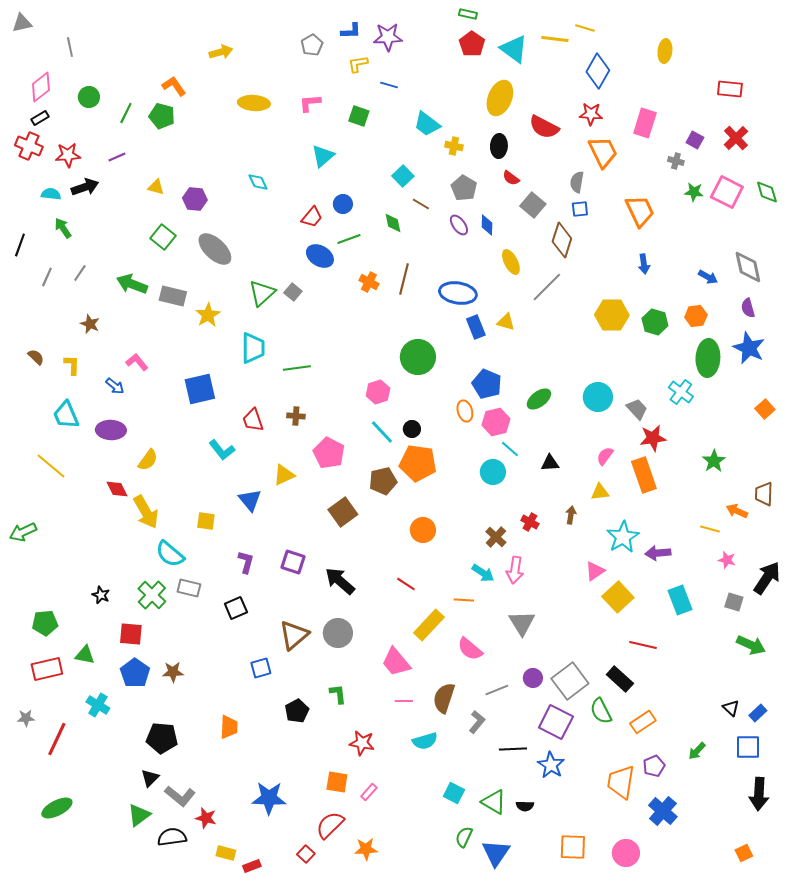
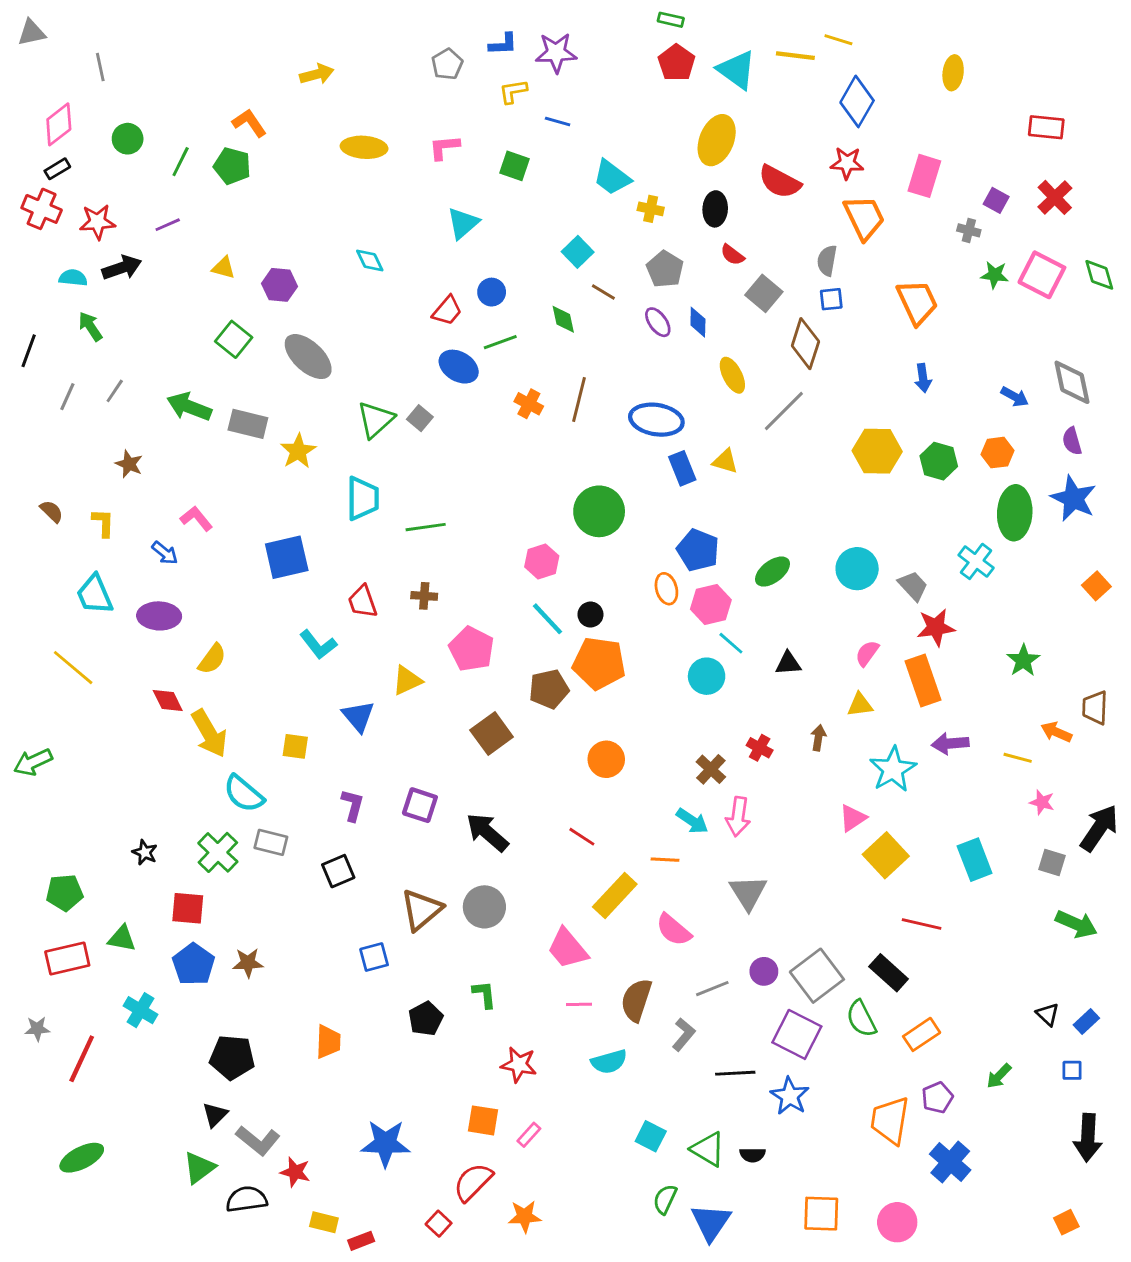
purple arrow: (658, 553) -> (950, 744), moved
blue square: (748, 747) -> (1072, 1070), size x0.6

